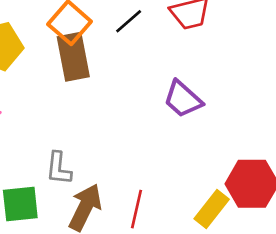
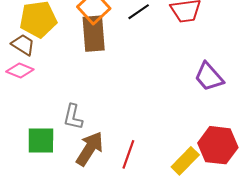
purple trapezoid: (183, 99) -> (209, 77), moved

